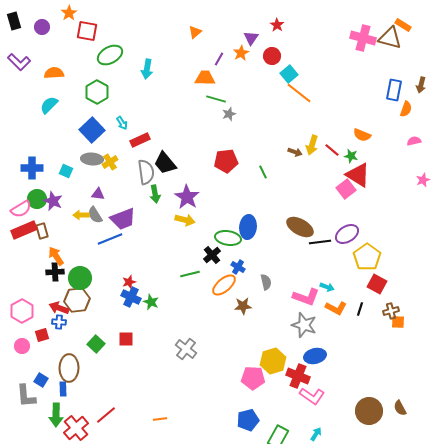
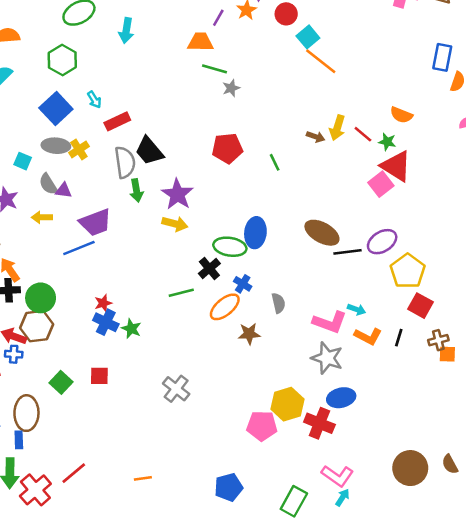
gray semicircle: (95, 215) -> (48, 184), moved
pink L-shape: (312, 396) -> (337, 476), moved
blue pentagon: (248, 420) -> (229, 487), moved

